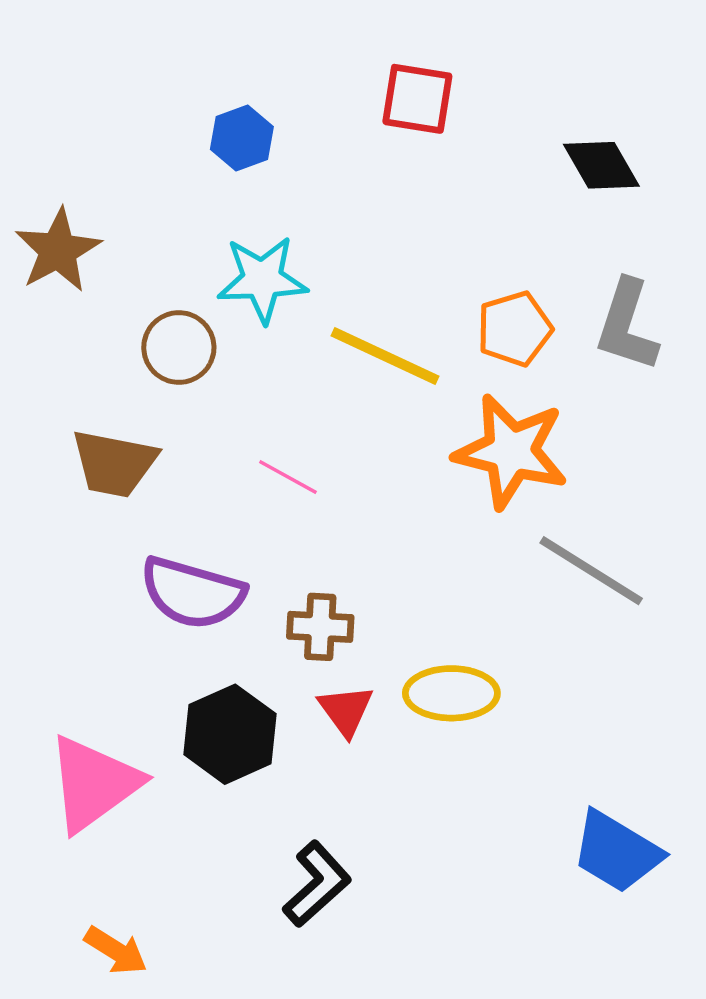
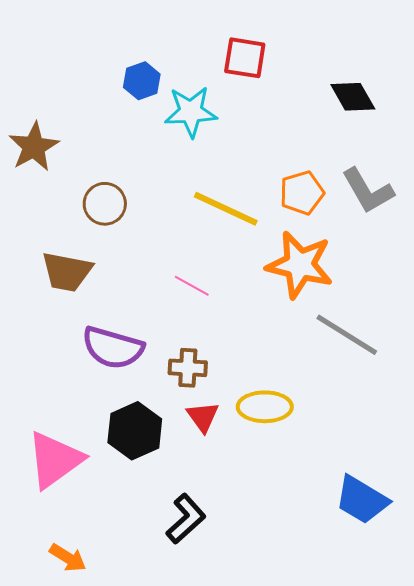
cyan star: (262, 279) -> (191, 112), moved
gray L-shape: (627, 325) -> (368, 191), turned -48
pink line: (288, 477) -> (192, 286), moved

